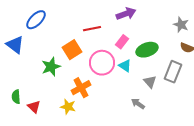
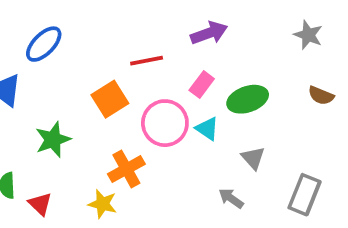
gray star: (181, 25) -> (308, 35), moved
green star: (51, 67) -> (53, 140), moved
gray rectangle: (173, 72) -> (305, 195), moved

